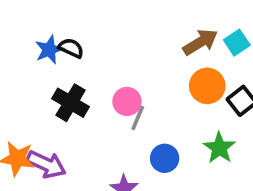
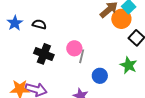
blue star: (49, 50) -> (15, 23), moved
orange circle: (207, 86) -> (121, 19), moved

